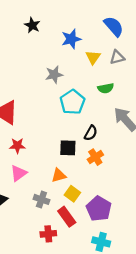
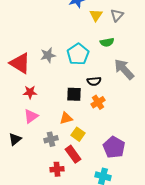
gray triangle: (117, 57) -> (117, 15), turned -32
gray star: (54, 75) -> (48, 55), moved
black semicircle: (91, 133) -> (94, 81), turned 56
gray cross: (41, 199) -> (51, 139), turned -32
purple pentagon: (99, 209) -> (114, 147), moved

